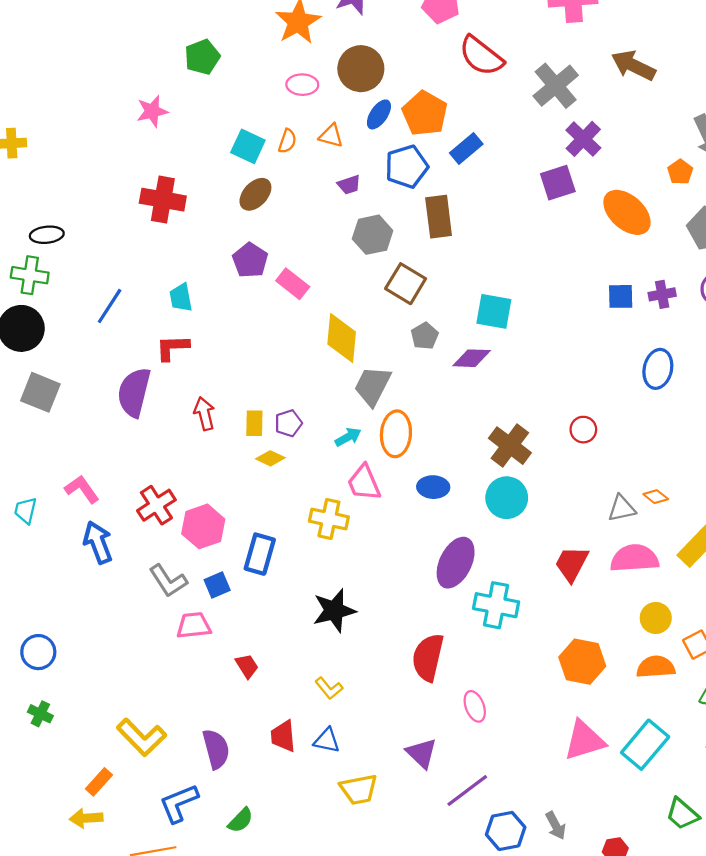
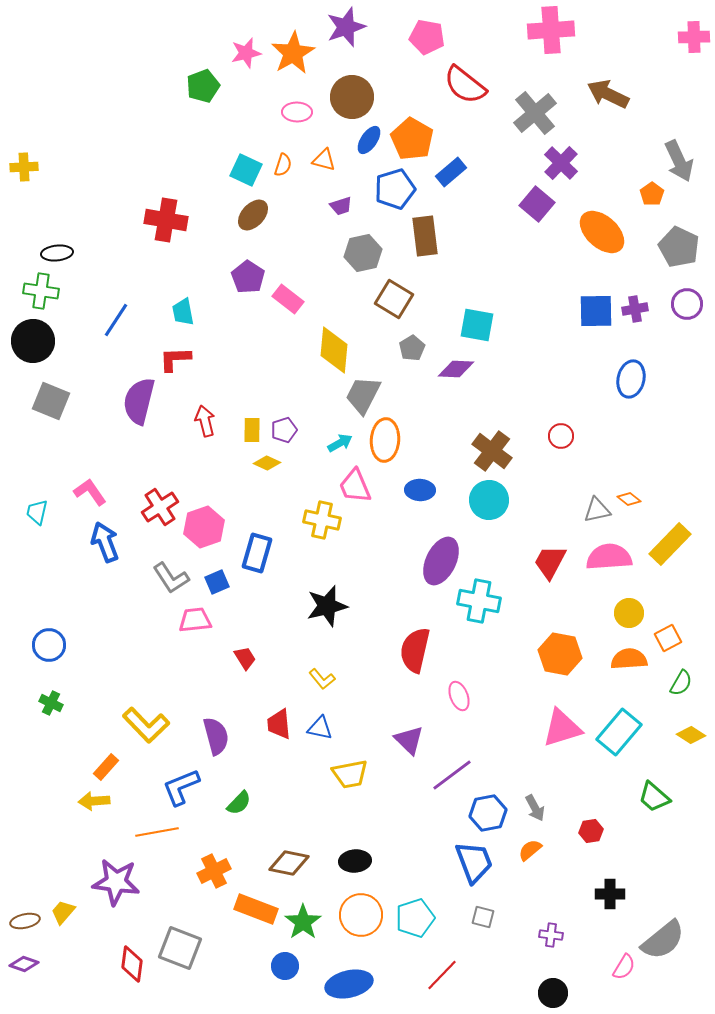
pink star: (152, 111) -> (246, 53), moved
purple square: (558, 183) -> (537, 204), turned -32
blue square: (621, 296) -> (596, 311), size x1.4

